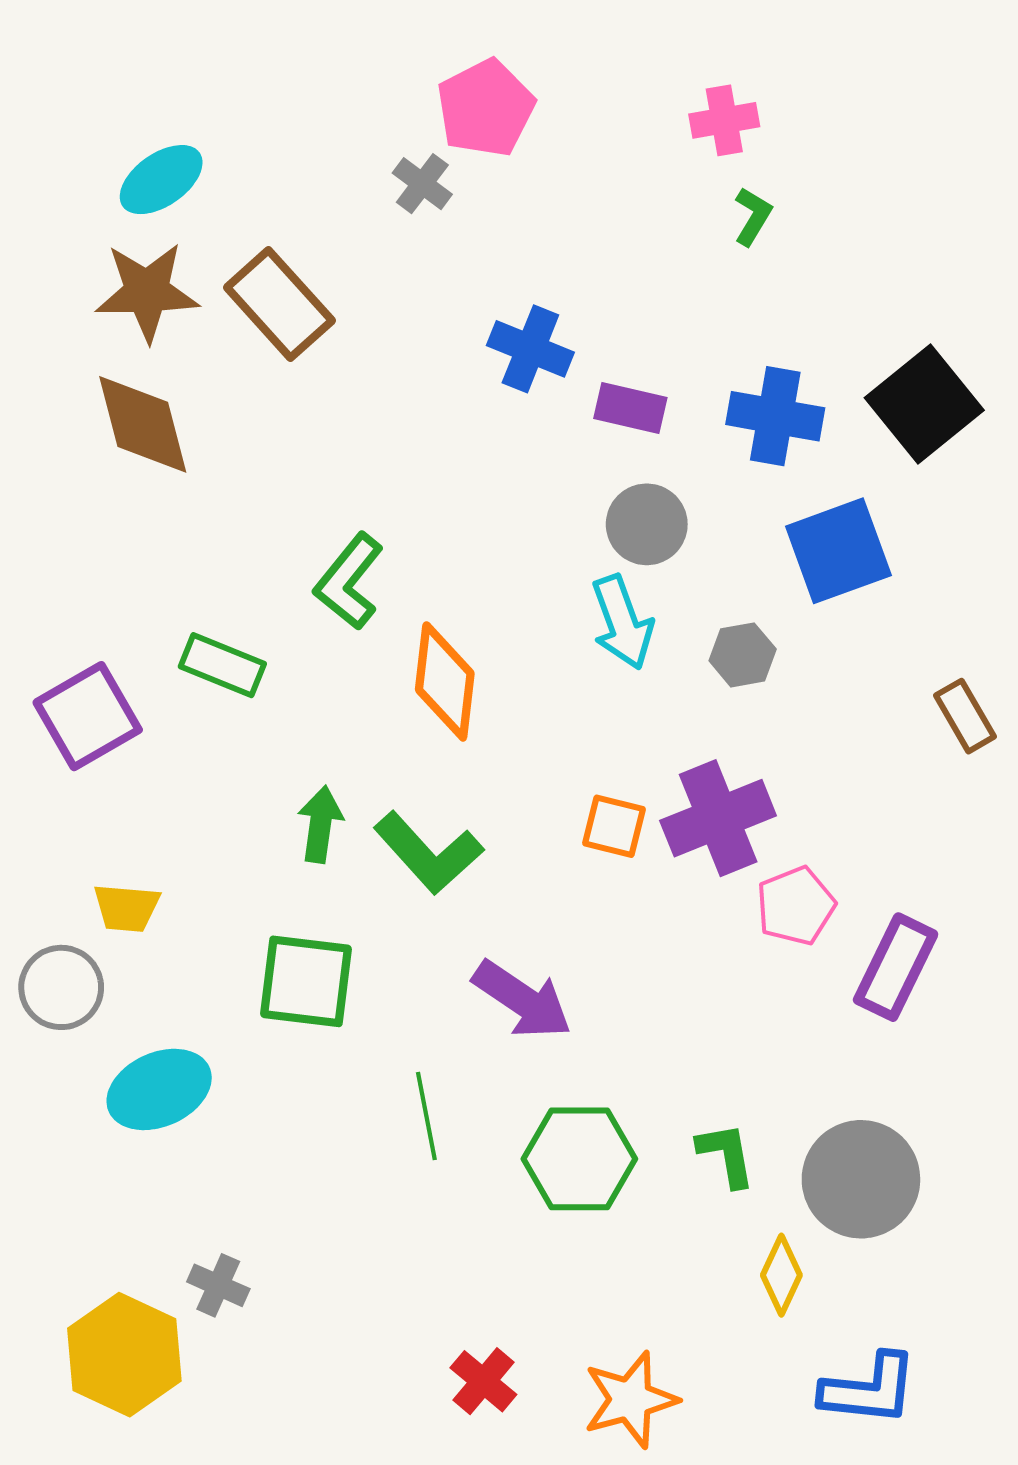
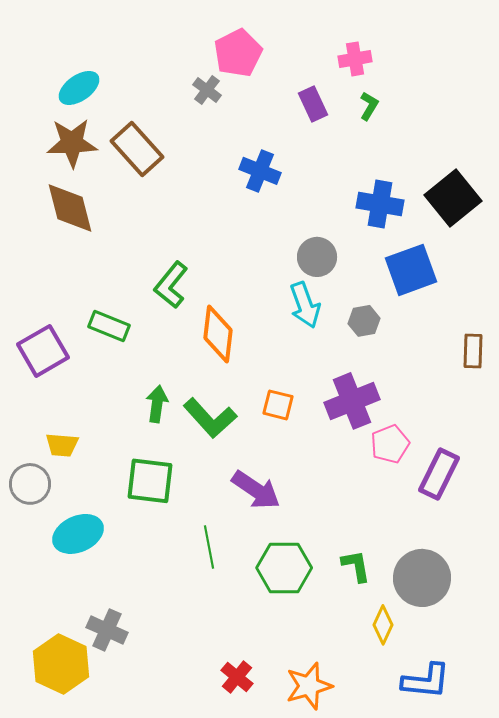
purple rectangle: (630, 408) -> (313, 104), moved, turned 52
brown rectangle: (965, 716) -> (473, 351), turned 32
orange square: (614, 826) -> (278, 405), moved
gray cross: (218, 1285) -> (107, 630), size x1.4

